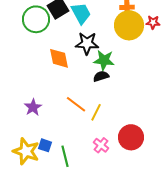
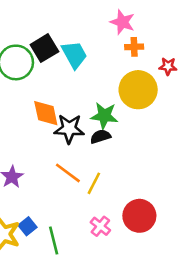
yellow circle: (129, 25) -> (138, 90), moved
black star: (87, 43) -> (69, 129), moved
blue square: (45, 145) -> (28, 226), turned 32

